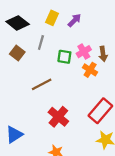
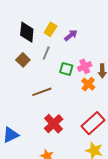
yellow rectangle: (52, 18) -> (50, 29), moved
purple arrow: (74, 20) -> (71, 35), moved
black diamond: (18, 23) -> (27, 32), turned 50

